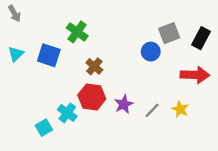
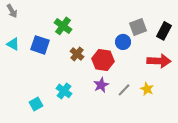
cyan triangle: (16, 54) -> (13, 44), turned -48
red hexagon: (92, 97) -> (103, 60), moved
cyan cross: (67, 113) -> (64, 91), moved

